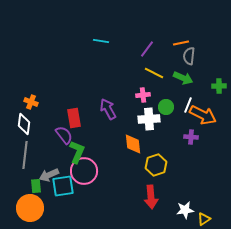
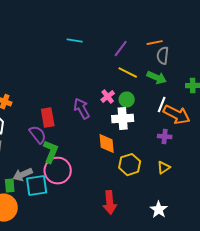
pink cross: (143, 95) -> (108, 97), moved, turned -32
green circle: (166, 107) -> (127, 100), moved
red arrow: (151, 197) -> (110, 203), moved
white star: (185, 210) -> (159, 210), turned -30
yellow triangle: (204, 219) -> (164, 168), moved

